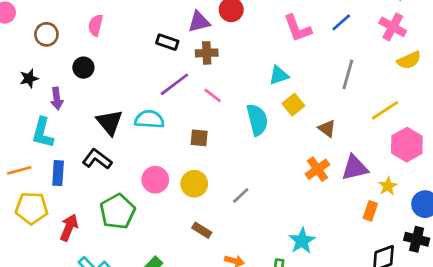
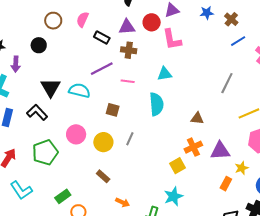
blue line: (341, 22) -> (238, 41), moved
pink semicircle: (96, 25) -> (82, 19), moved
pink L-shape: (297, 28) -> (172, 39), moved
brown circle: (46, 34) -> (53, 21), moved
cyan triangle: (279, 75) -> (164, 74), moved
pink line: (213, 95) -> (128, 81), turned -40
yellow square: (293, 105) -> (177, 166), moved
brown triangle: (327, 128) -> (197, 118), moved, turned -40
gray line: (241, 196) -> (130, 139), moved, turned -32

